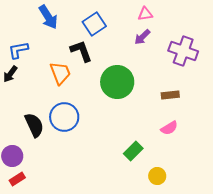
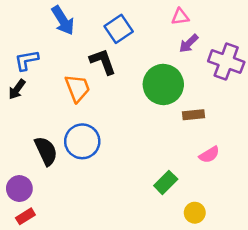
purple arrow: (142, 37) -> (189, 43), moved
green circle: (117, 82) -> (163, 84), moved
brown rectangle: (170, 95) -> (194, 115), moved

